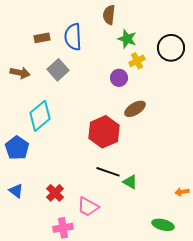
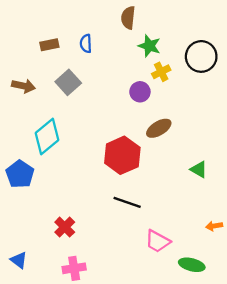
blue semicircle: (73, 37) -> (86, 44), size x0.6
green triangle: (130, 182) -> (199, 169), moved
blue triangle: (16, 191) -> (19, 260), moved
pink trapezoid: (88, 207) -> (158, 241), moved

